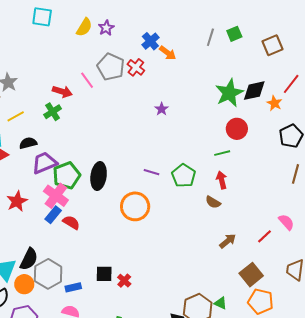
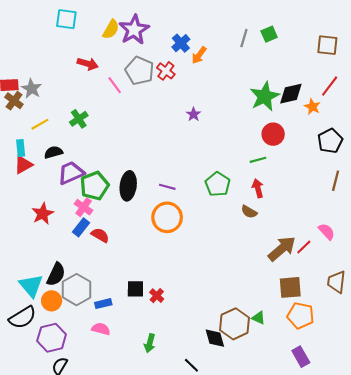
purple star: (106, 28) -> (134, 30), size x1.8
brown square: (273, 45) -> (327, 45), moved, turned 30
orange arrow: (168, 53) -> (199, 55), turned 90
red arrow: (62, 92) -> (88, 64), moved
purple line: (152, 172) -> (167, 187), moved
pink cross: (56, 196) -> (84, 207), size x0.7
brown arrow: (228, 241) -> (282, 249), moved, size x1.6
brown square: (251, 275) -> (290, 287), turned 35

